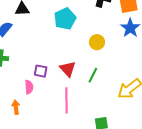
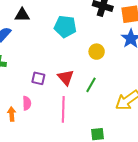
cyan pentagon: (65, 19) -> (65, 26), turned 30
pink semicircle: (29, 87) -> (27, 103), moved

